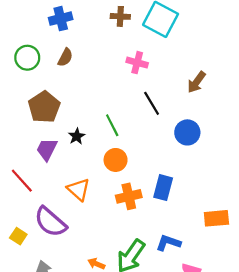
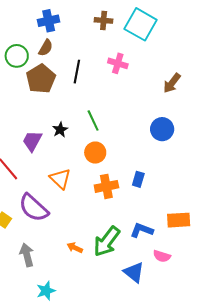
brown semicircle: (65, 57) -> (46, 48), moved
black line: (152, 103) -> (77, 72), moved, turned 40
brown pentagon: (44, 107) -> (41, 79), moved
blue rectangle: (163, 188) -> (138, 179), size x0.7
orange rectangle: (216, 218) -> (179, 220), moved

